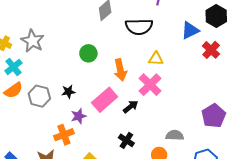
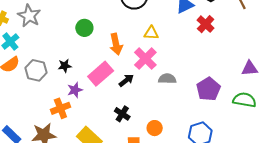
gray semicircle: (175, 135) -> (167, 79), moved

